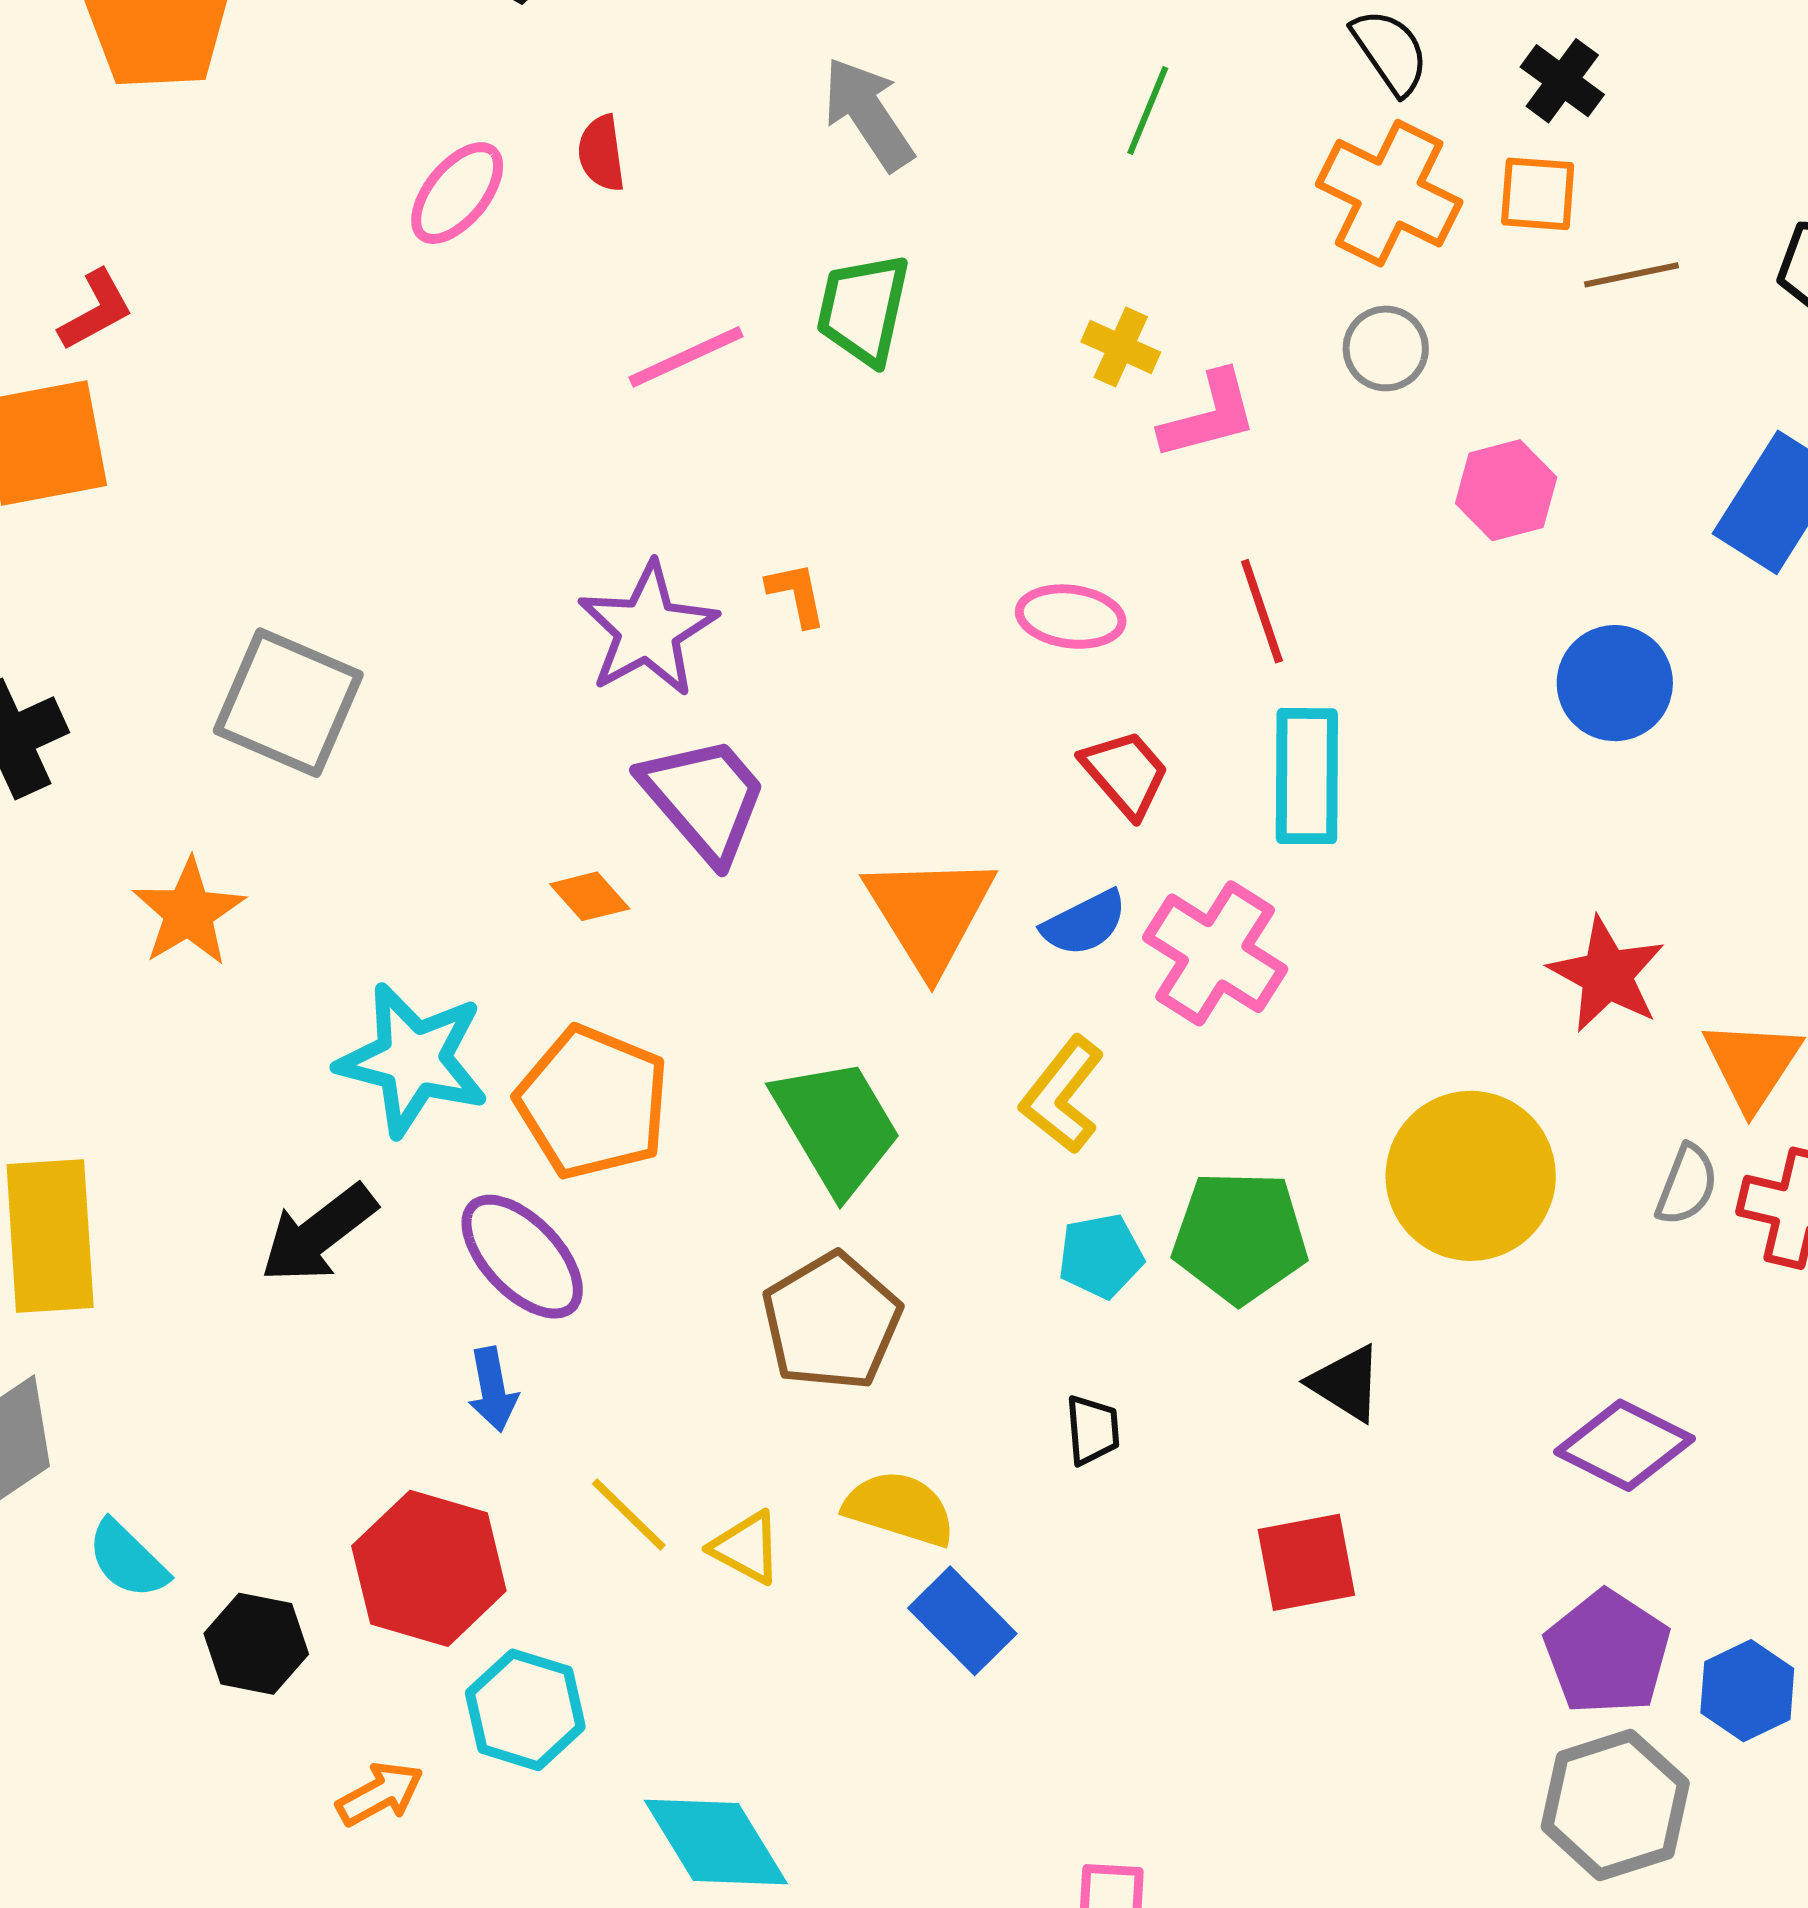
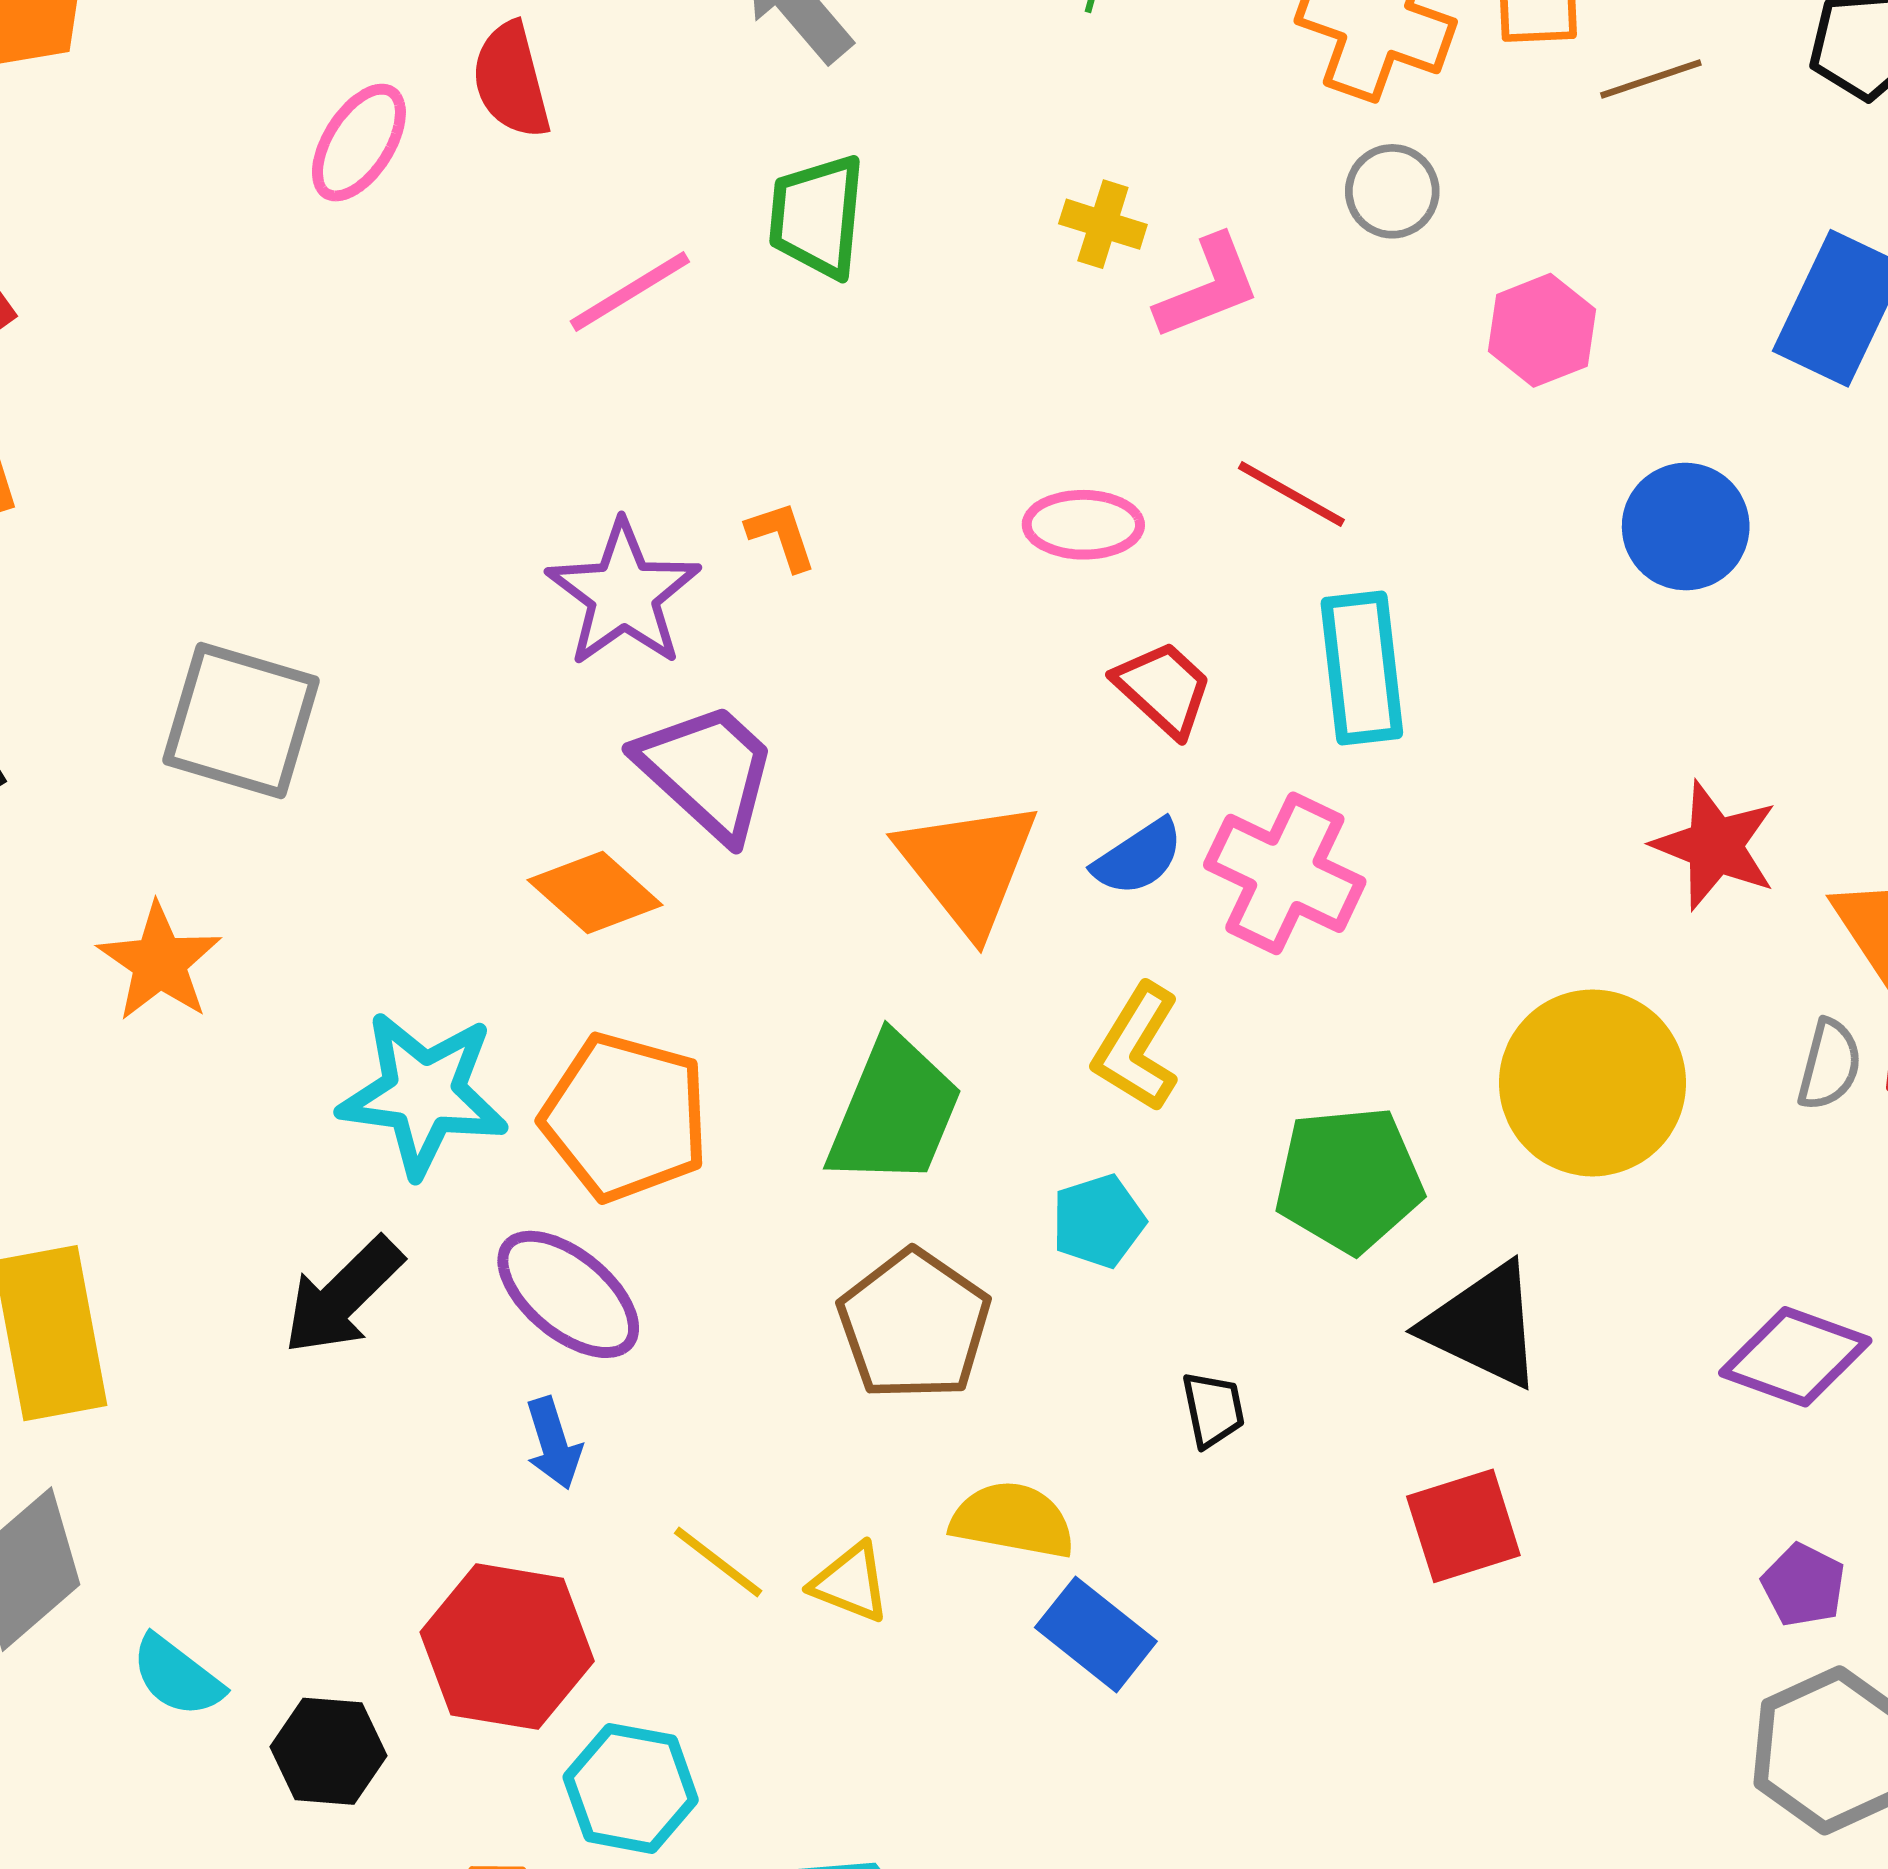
red semicircle: (601, 153) -> (511, 80), size x1.4
red line: (1262, 611) -> (1291, 494), turned -35
orange diamond: (590, 896) -> (595, 893), size x1.5
green trapezoid: (837, 1126) -> (894, 1111), turned 60
cyan pentagon: (1101, 1256) -> (1098, 1221), moved
black triangle: (1346, 1383) -> (1483, 1325), size x1.5
purple pentagon: (1607, 1653) -> (1804, 1585), size x0.6

